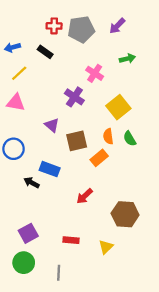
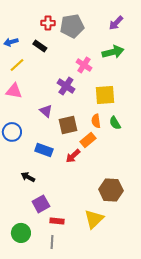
purple arrow: (117, 26) -> (116, 23), moved
green arrow: (127, 59) -> (113, 52), size x1.5
yellow square: (118, 107) -> (105, 95), turned 35
black arrow: (32, 183) -> (28, 177), moved
red arrow: (85, 196) -> (73, 156), moved
purple square: (28, 233) -> (41, 204), moved
red rectangle: (71, 240) -> (57, 221), moved
yellow triangle: (106, 247) -> (94, 219), size x1.5

